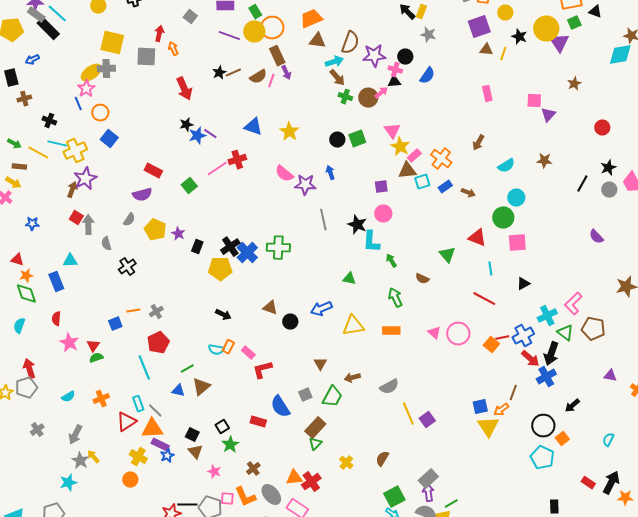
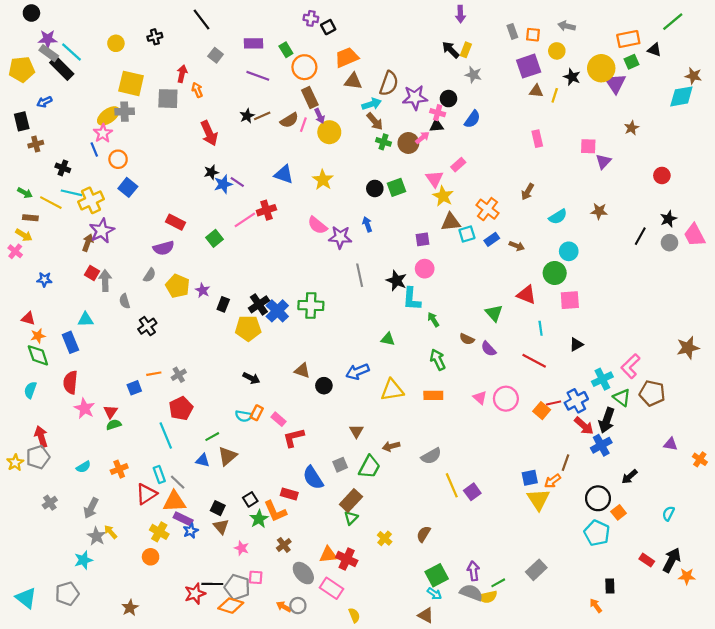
yellow circle: (254, 32) -> (329, 132), moved
pink rectangle: (414, 156) -> (458, 165), moved
purple semicircle: (596, 237) -> (489, 349), moved
red semicircle: (56, 319) -> (70, 382), size x1.5
gray rectangle: (428, 479) -> (536, 570), moved
red cross: (311, 482) -> (347, 559), turned -30
orange L-shape: (245, 497) -> (275, 511), moved

